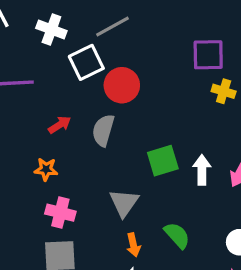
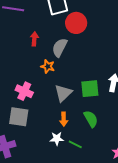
red arrow: (60, 125) -> (34, 39), turned -64
green square: (163, 161) -> (90, 89), moved
orange star: (46, 169) -> (48, 66), moved

